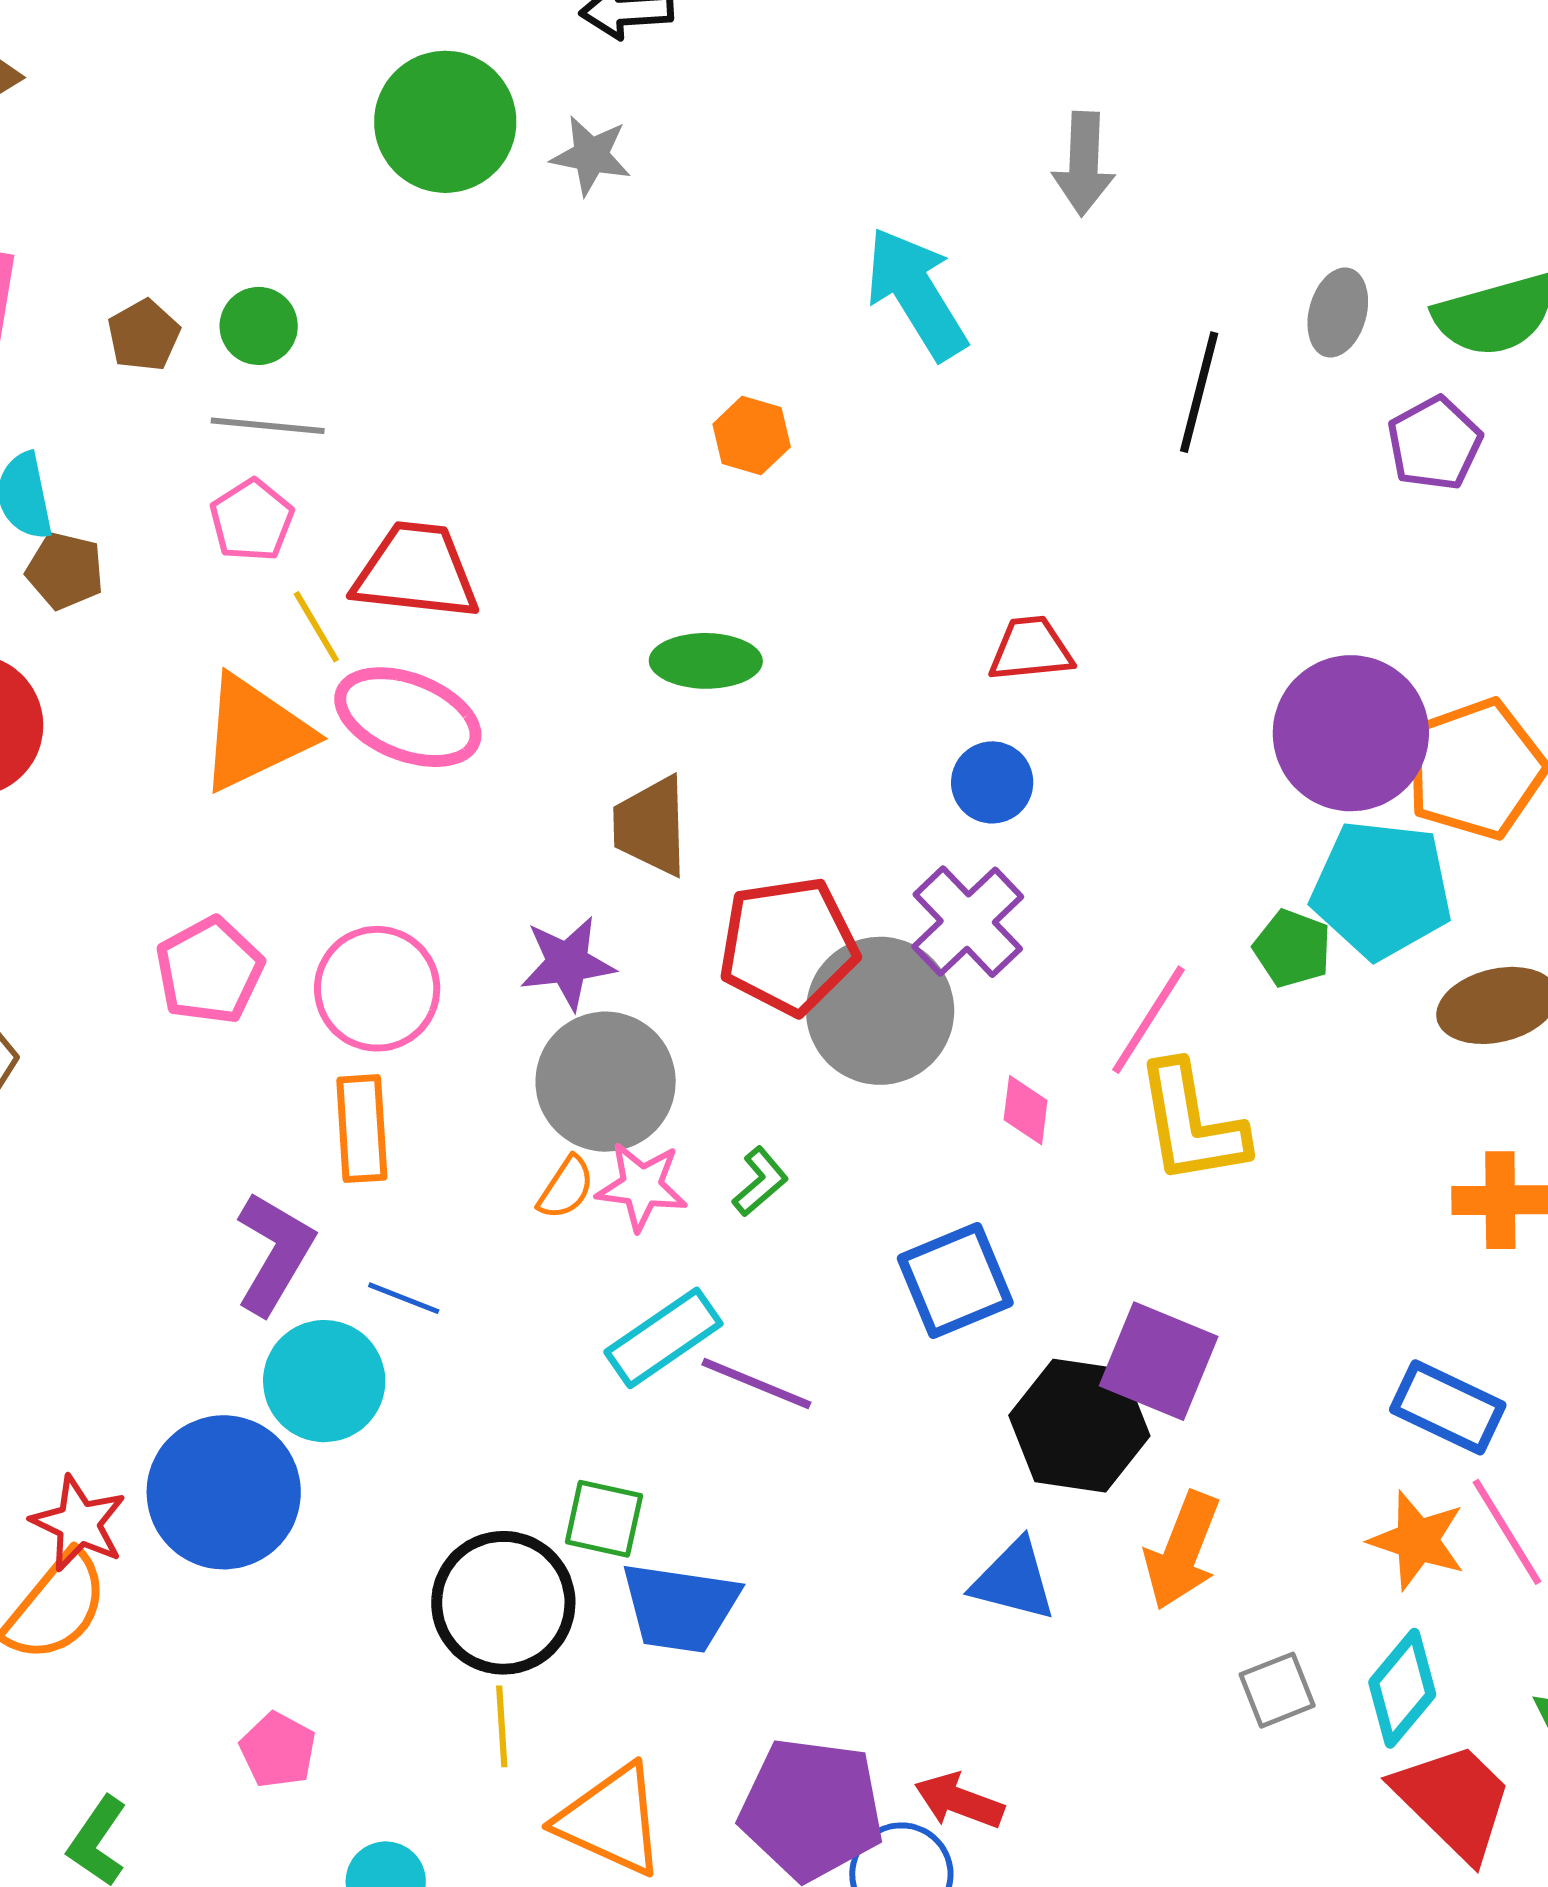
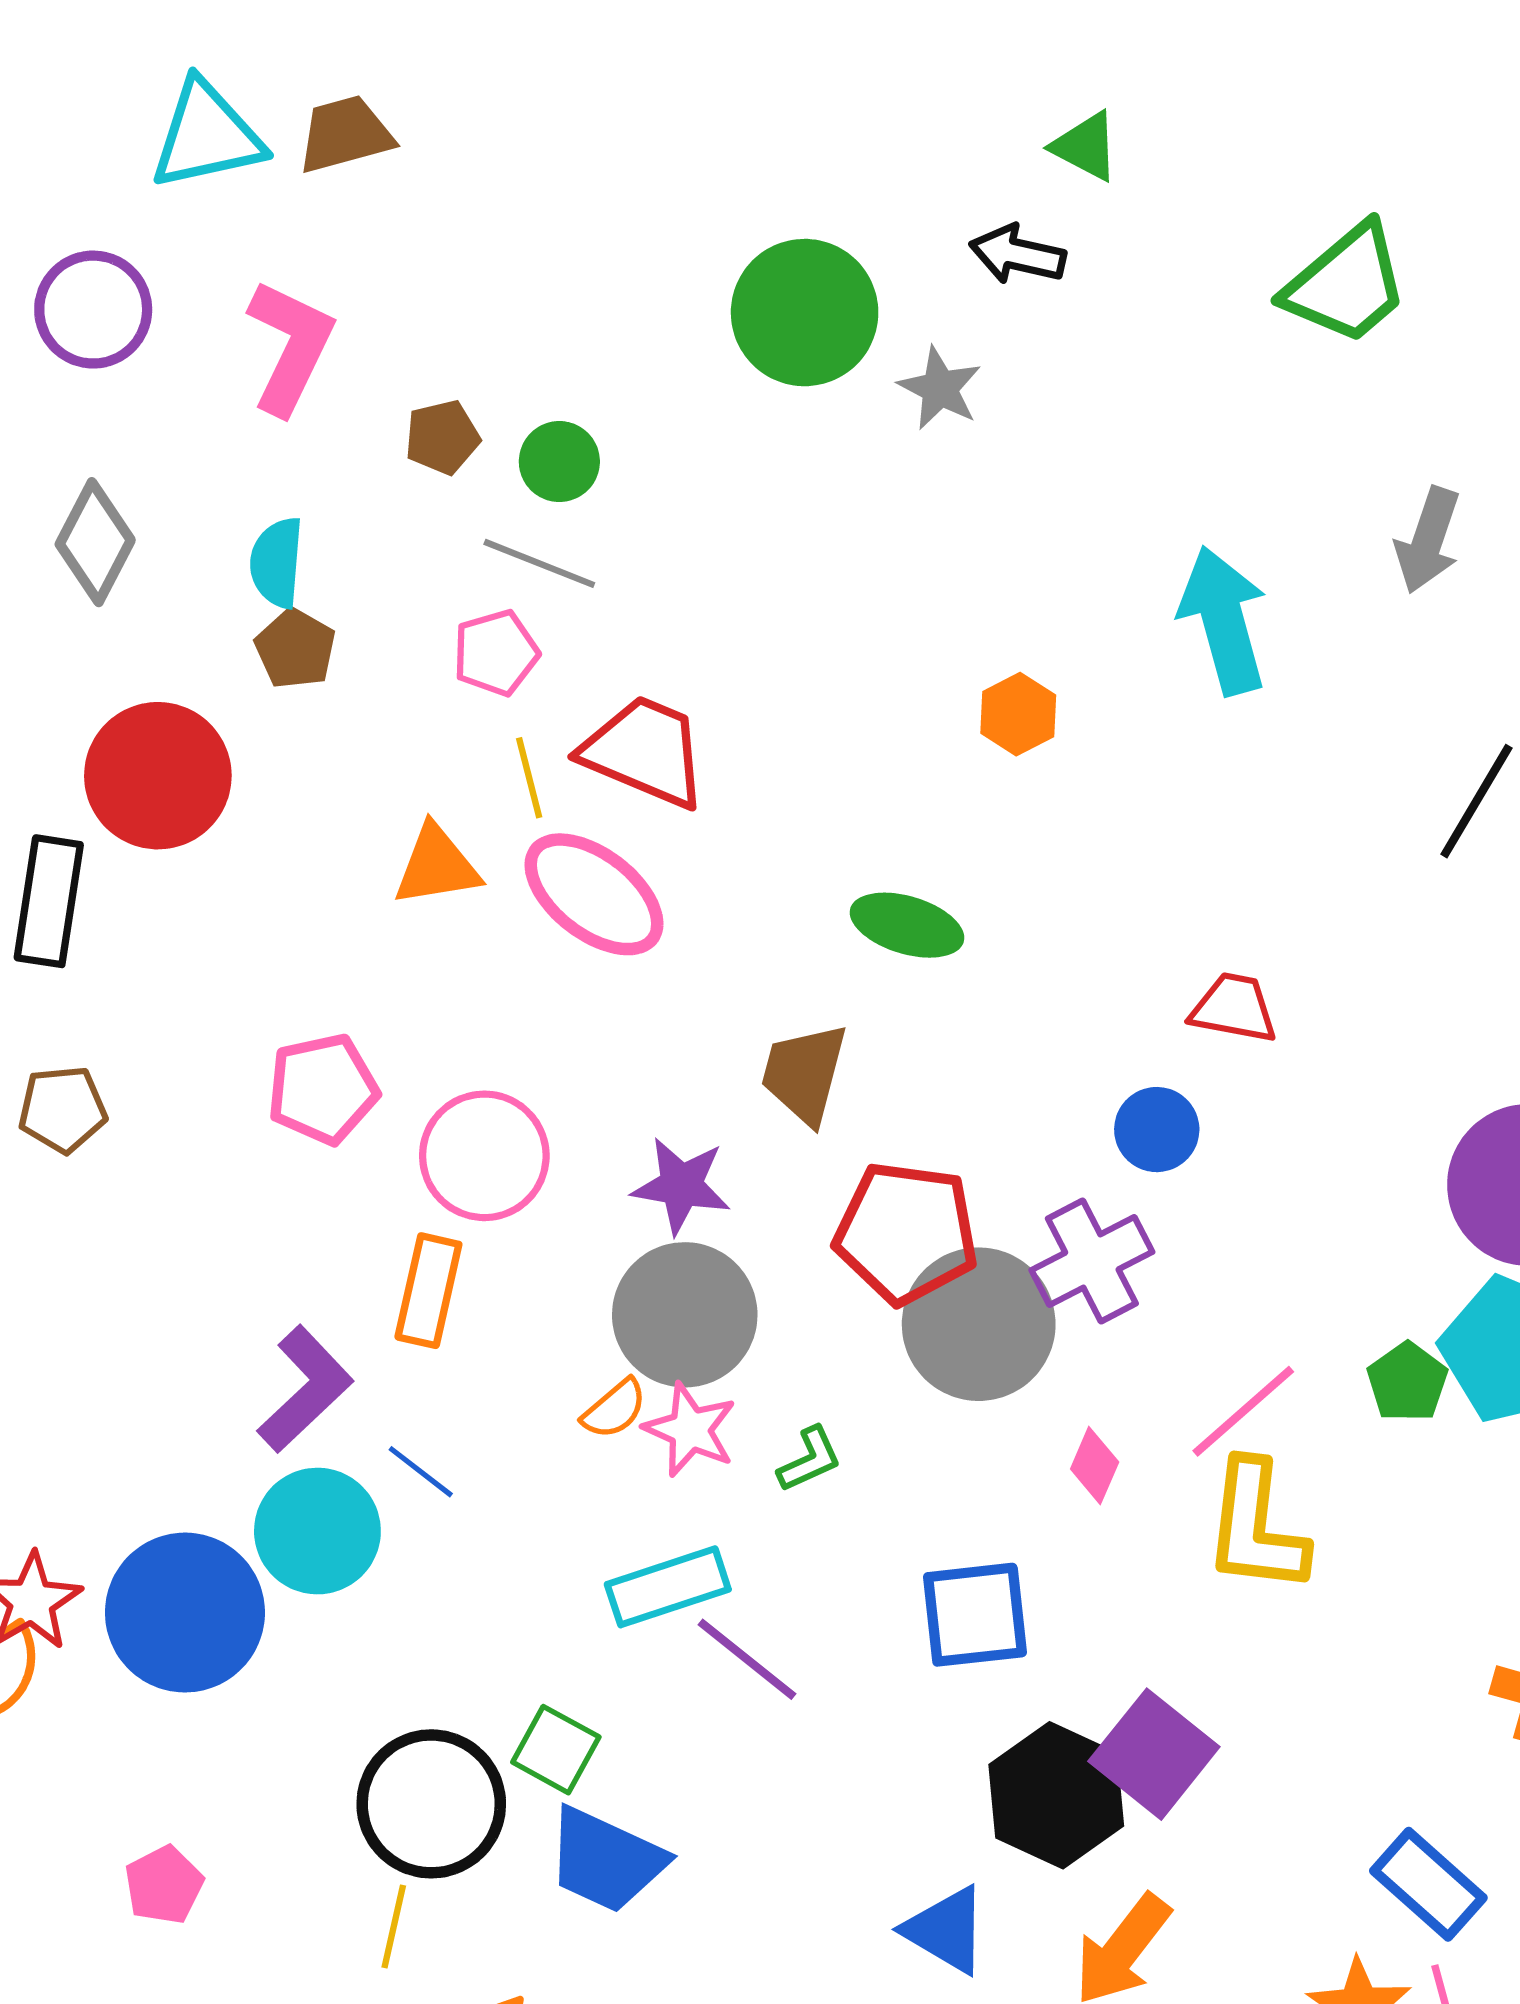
orange triangle: (255, 733) -> (437, 866), size x0.7

